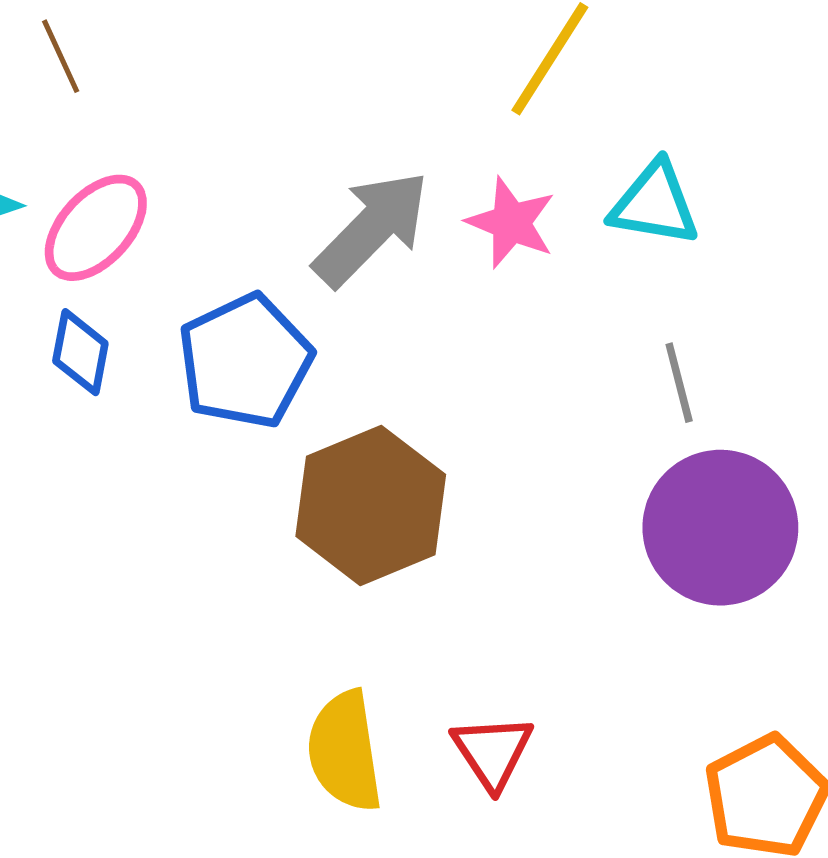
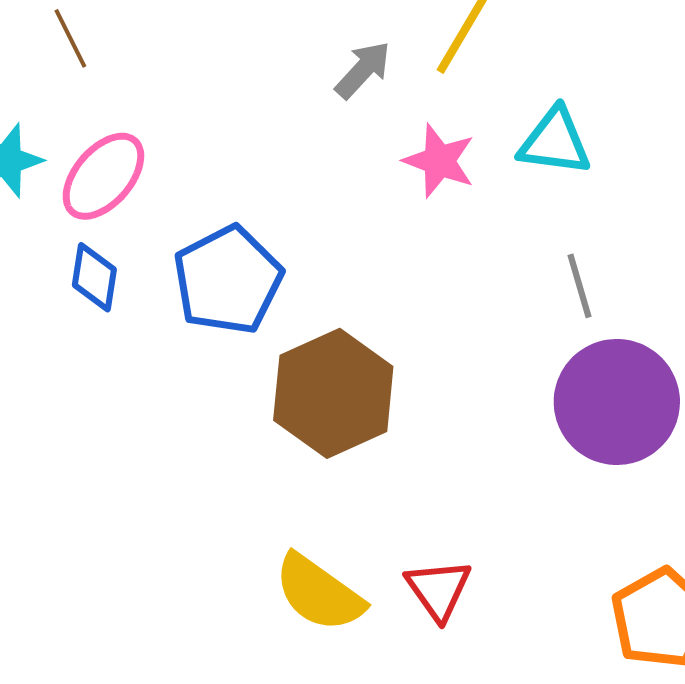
gray arrow: (371, 229) -> (363, 70), moved, size x0.6
yellow semicircle: (345, 751) -> (319, 593), turned -44

